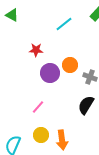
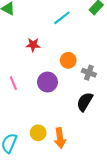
purple circle: (50, 73) -> (47, 82), moved
pink line: (38, 107) -> (13, 83), moved, turned -64

